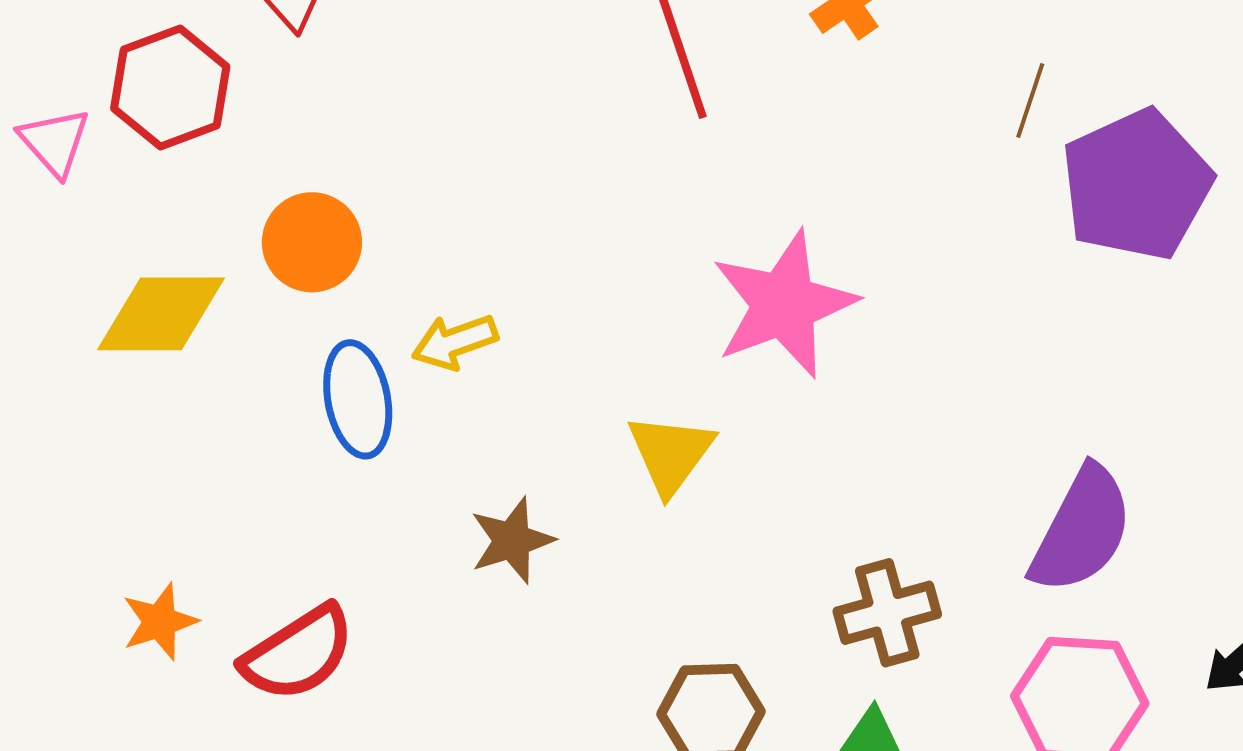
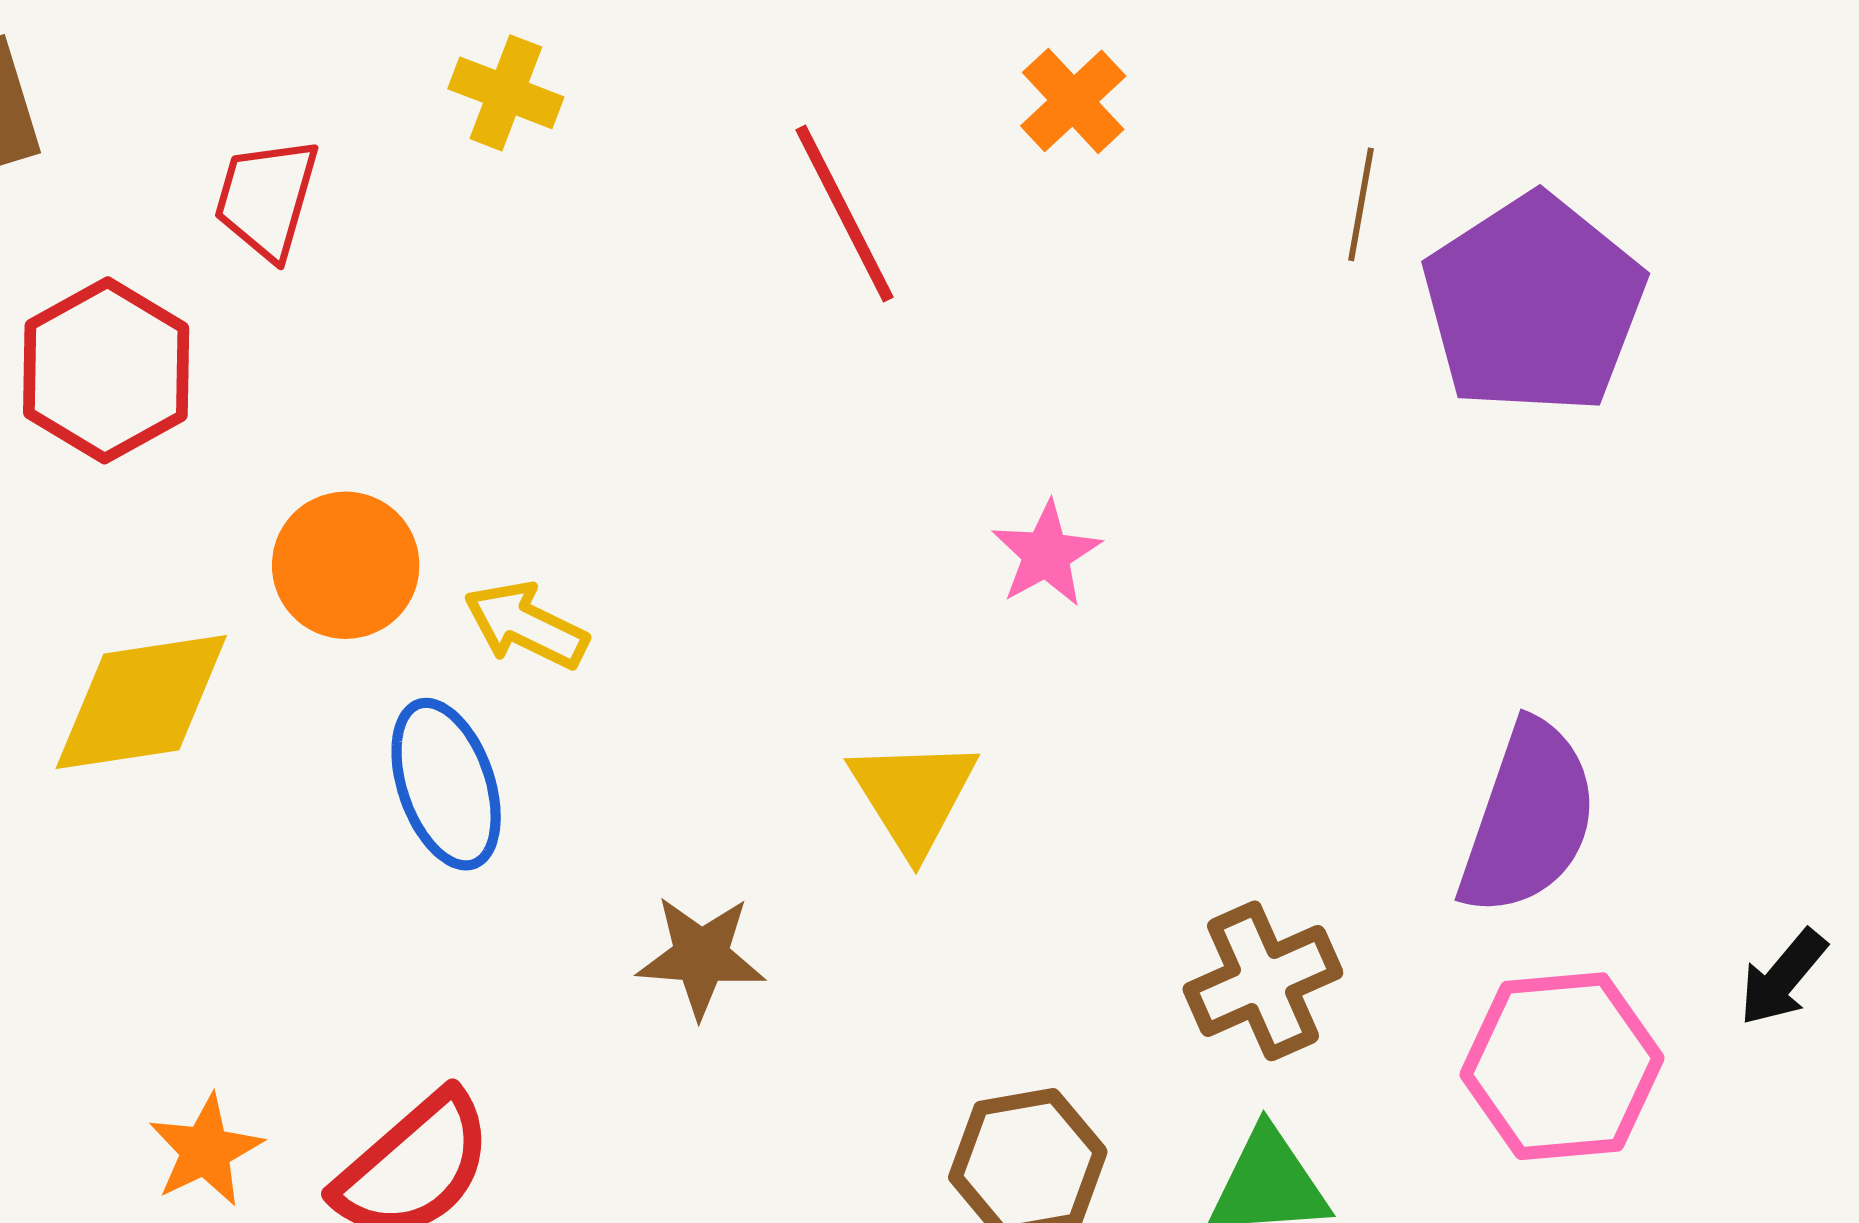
pink star: (784, 304) -> (1046, 554), size x0.5
yellow arrow: (455, 342) -> (526, 625), moved, turned 54
brown star: (512, 540) -> (701, 956), turned 30

